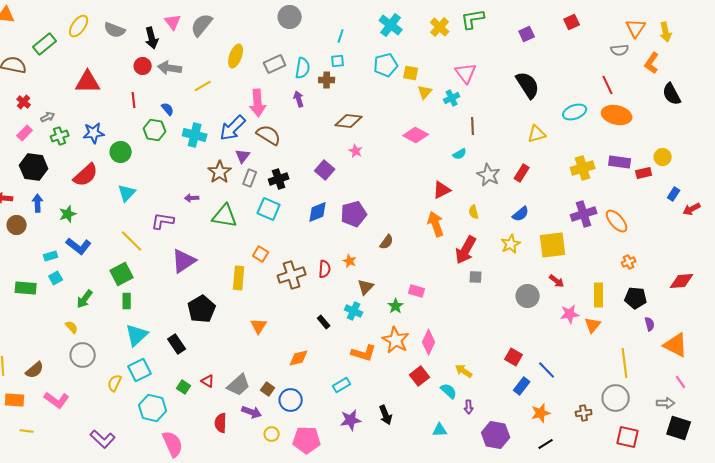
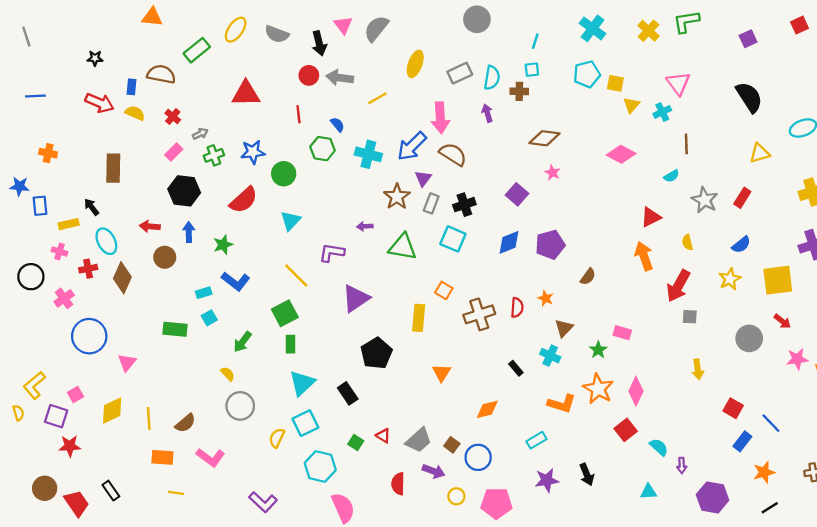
yellow arrow: (464, 371) -> (698, 369), moved, turned -132

